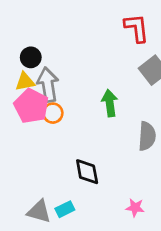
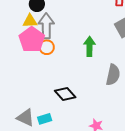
black diamond: (87, 172) -> (65, 94), turned -40

